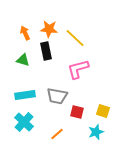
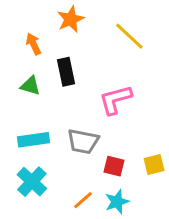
orange star: (49, 29) -> (71, 19), moved, turned -30
yellow line: (75, 38) -> (129, 36), moved
yellow square: (103, 111) -> (154, 165), turned -32
cyan star: (96, 132) -> (117, 202), moved

